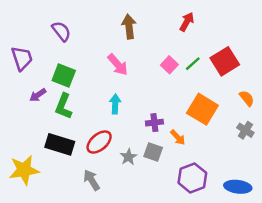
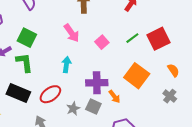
pink square: (169, 65) -> (102, 42), moved
green L-shape: (64, 106) -> (24, 62), turned 145
purple cross: (154, 123) -> (97, 83), size x1.5

